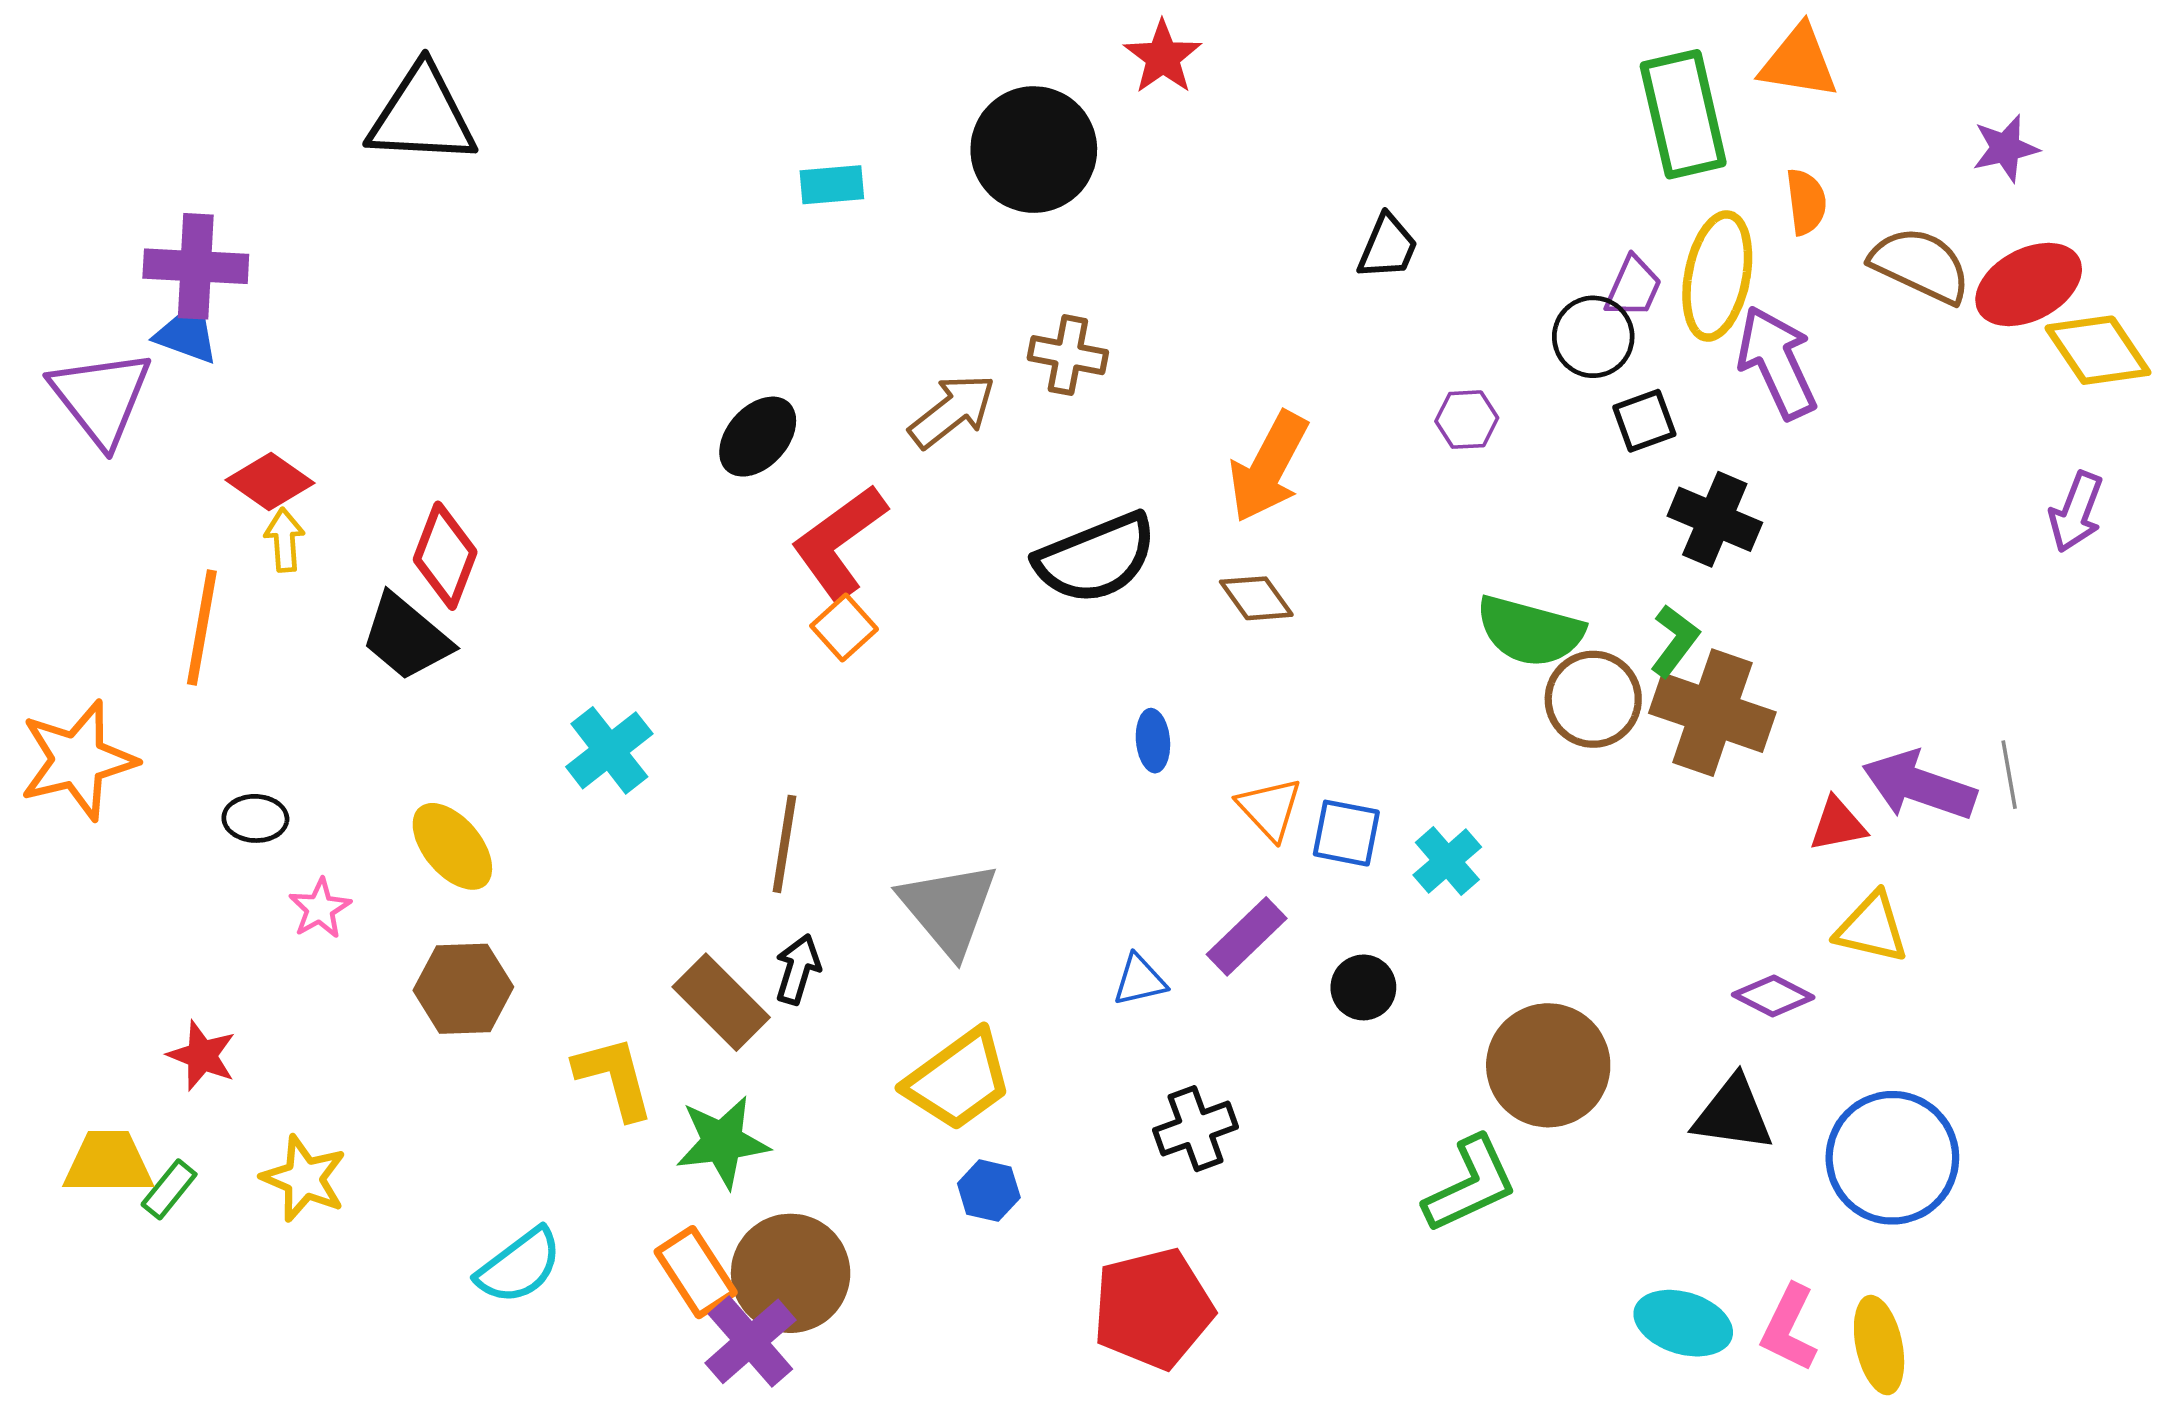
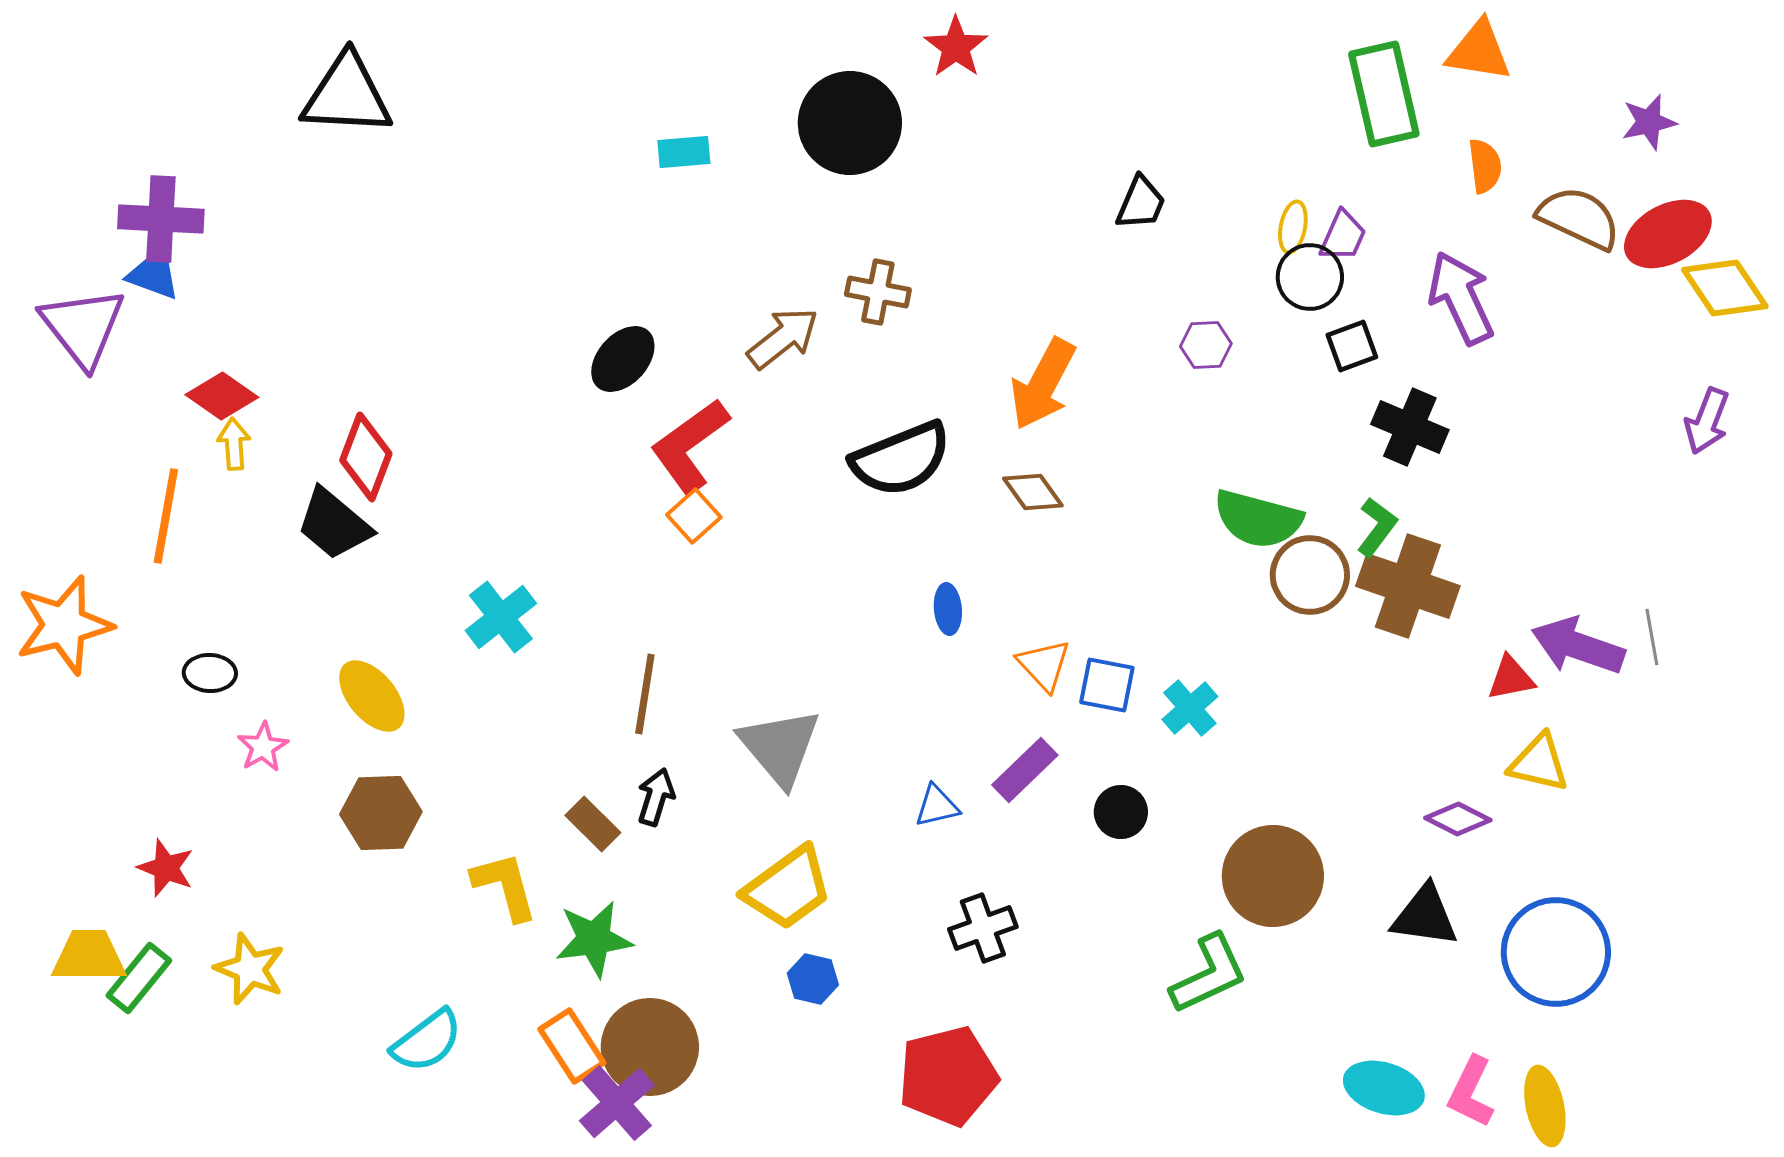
yellow ellipse: (1717, 276) -> (1293, 227), moved, size x0.5
brown rectangle: (721, 1002) -> (593, 824), size x0.7
green rectangle: (169, 1189) -> (139, 978), size x1.4

